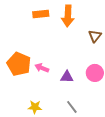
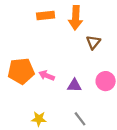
brown triangle: (95, 36) -> (93, 42), moved
orange pentagon: (19, 64) -> (21, 71), turned -30

